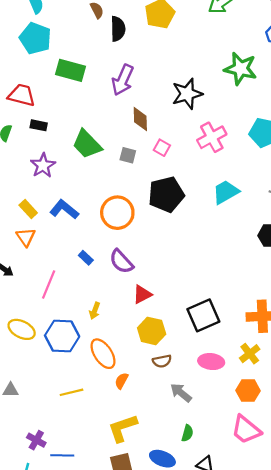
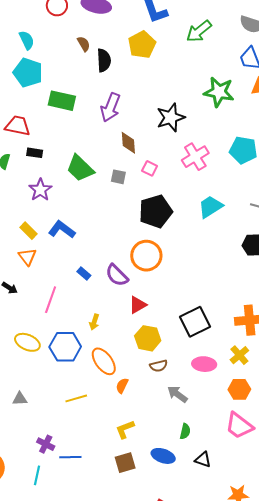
orange circle: (117, 213) -> (146, 256), moved
yellow L-shape: (123, 428) -> (125, 429), size x0.7

